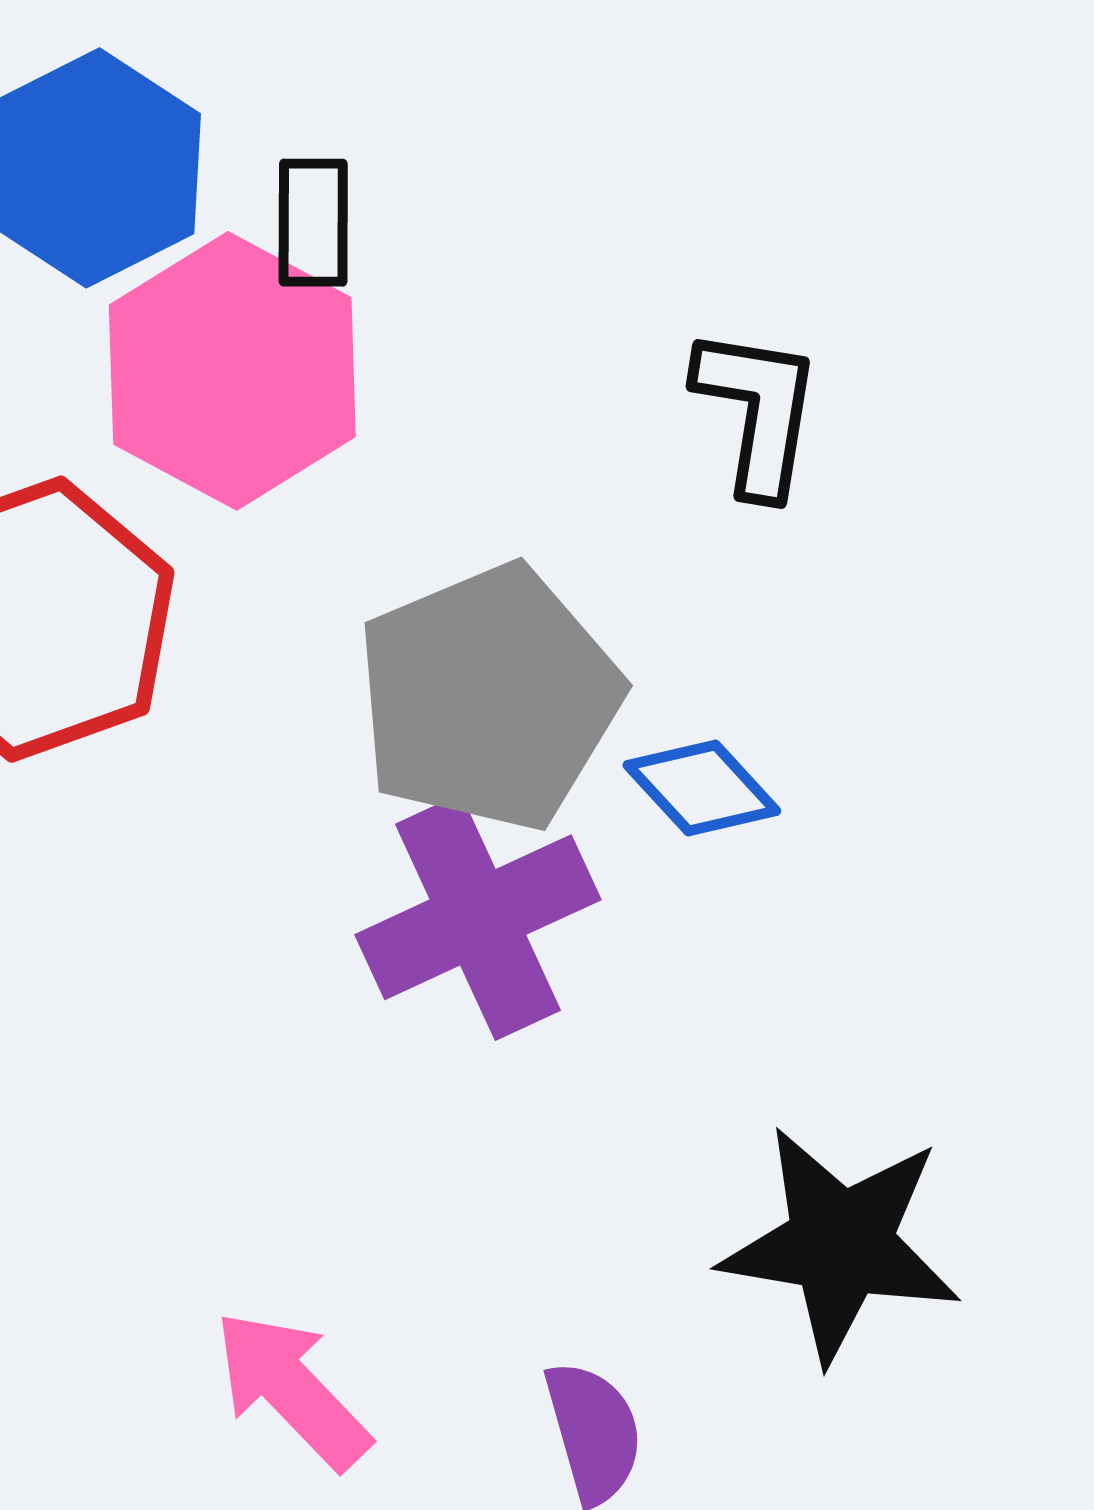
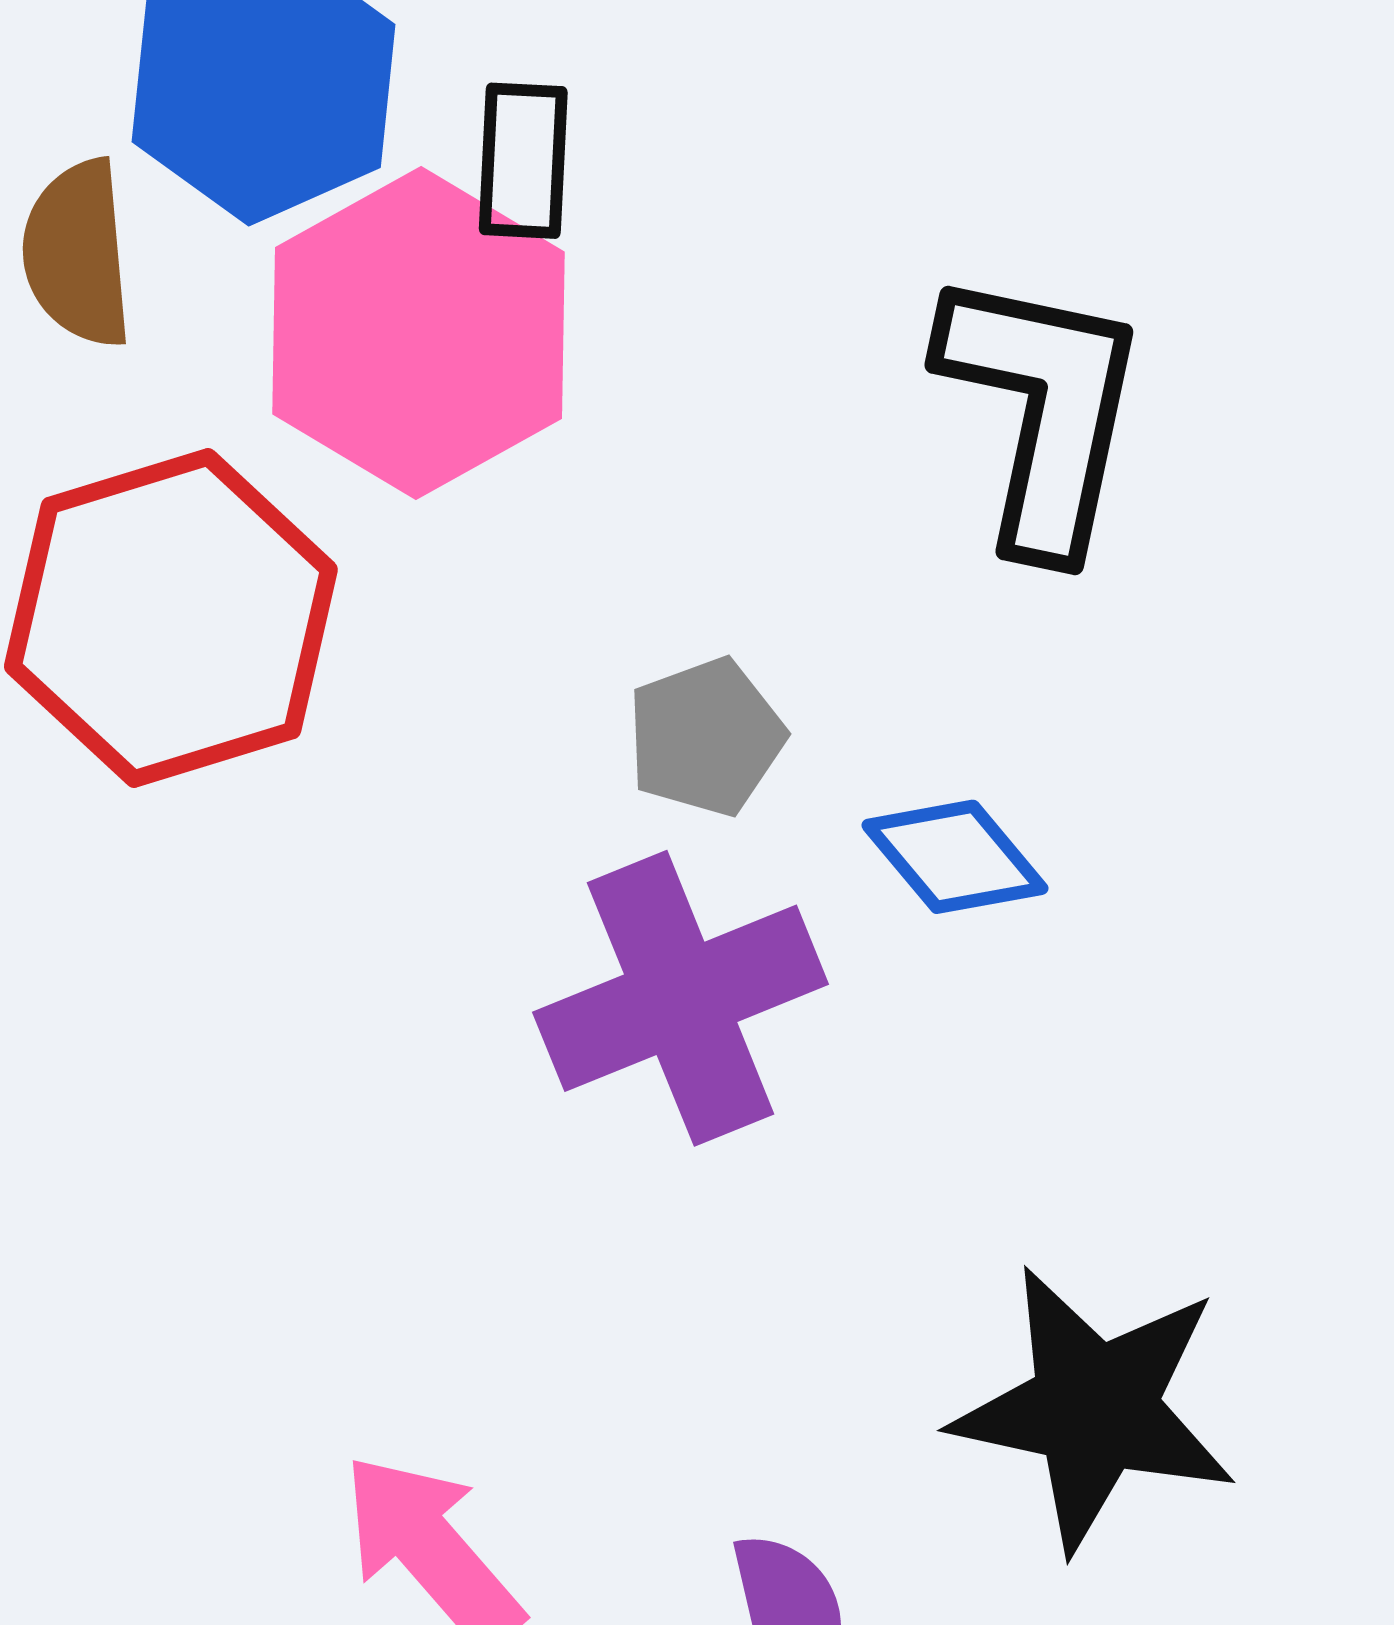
black L-shape: (758, 411) -> (1042, 410), size x1.4
gray pentagon: (489, 698) -> (706, 737), size x0.5

